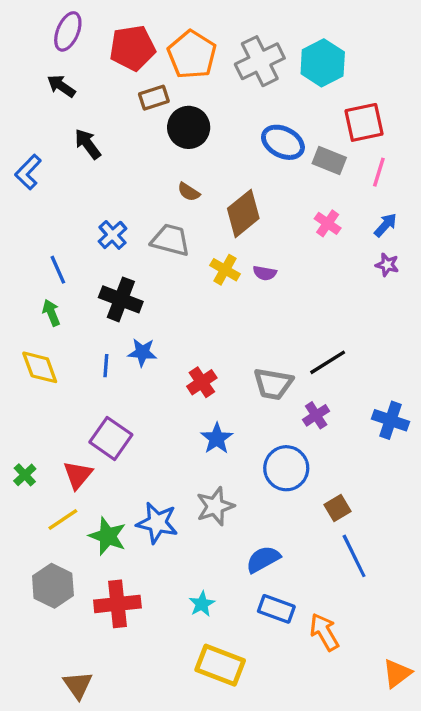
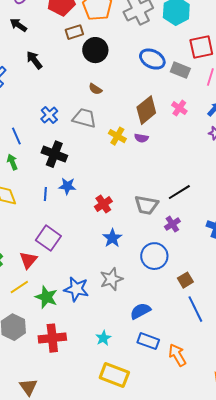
brown diamond: (243, 213) -> (146, 110), moved

